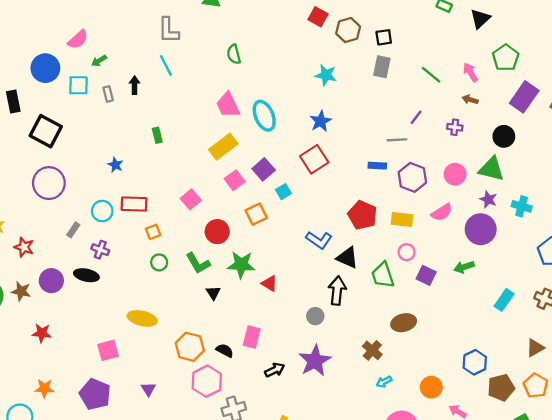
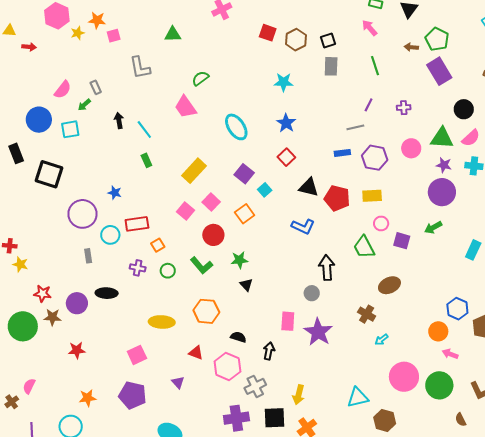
green semicircle: (234, 54) -> (200, 78), turned 78
cyan line: (166, 65) -> (144, 130), moved
pink arrow: (470, 72) -> (370, 28), moved
green line: (431, 75) -> (375, 66), turned 42
gray rectangle: (108, 94) -> (96, 87), moved
purple rectangle: (524, 97) -> (439, 71), moved, turned -56
brown arrow: (470, 100) -> (411, 47), moved
pink trapezoid: (228, 105) -> (185, 107), moved
black circle: (504, 136) -> (464, 109), moved
yellow rectangle: (223, 147) -> (194, 171), moved
red square: (314, 159) -> (286, 157), size x0.7
pink square: (235, 180) -> (211, 202), moved
purple circle: (49, 183) -> (82, 214), moved
pink semicircle: (442, 212) -> (471, 138), moved
gray rectangle: (73, 230) -> (88, 256), turned -32
red star: (24, 247) -> (43, 294), moved
purple cross: (100, 250) -> (138, 268), moved
black triangle: (347, 258) -> (309, 187), moved
green star: (241, 265) -> (239, 260), size x0.7
red triangle: (269, 283) -> (196, 353), moved
black triangle: (213, 293) -> (246, 285), moved
pink rectangle: (252, 337) -> (288, 321), moved
orange hexagon: (190, 347) -> (206, 311), moved
black arrow: (275, 370) -> (269, 351), moved, turned -42
orange circle: (431, 387) -> (438, 331), moved

